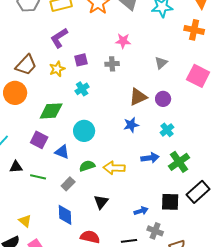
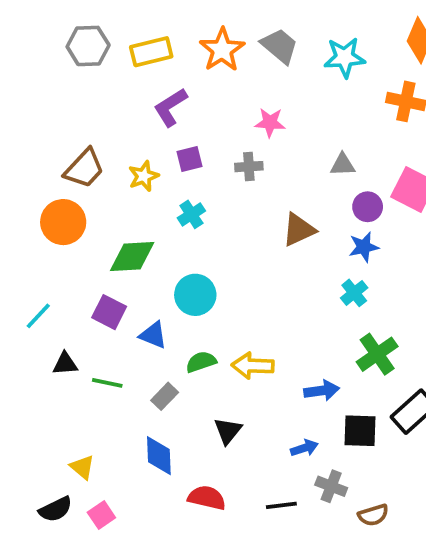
purple L-shape: (59, 38) -> (170, 107), moved
gray triangle: (161, 63) -> (343, 165), turned 40
purple circle: (163, 99) -> (368, 207), moved
blue star: (131, 125) -> (364, 247), moved
blue arrow: (150, 158) -> (322, 391), moved

